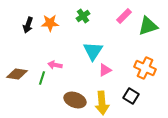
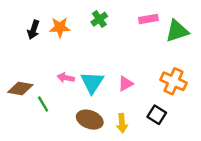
pink rectangle: (124, 16) -> (148, 19), turned 35
cyan triangle: (93, 51) -> (92, 82), moved
green line: (42, 78) -> (43, 104), moved, turned -48
yellow arrow: (102, 103) -> (122, 123), size x0.7

